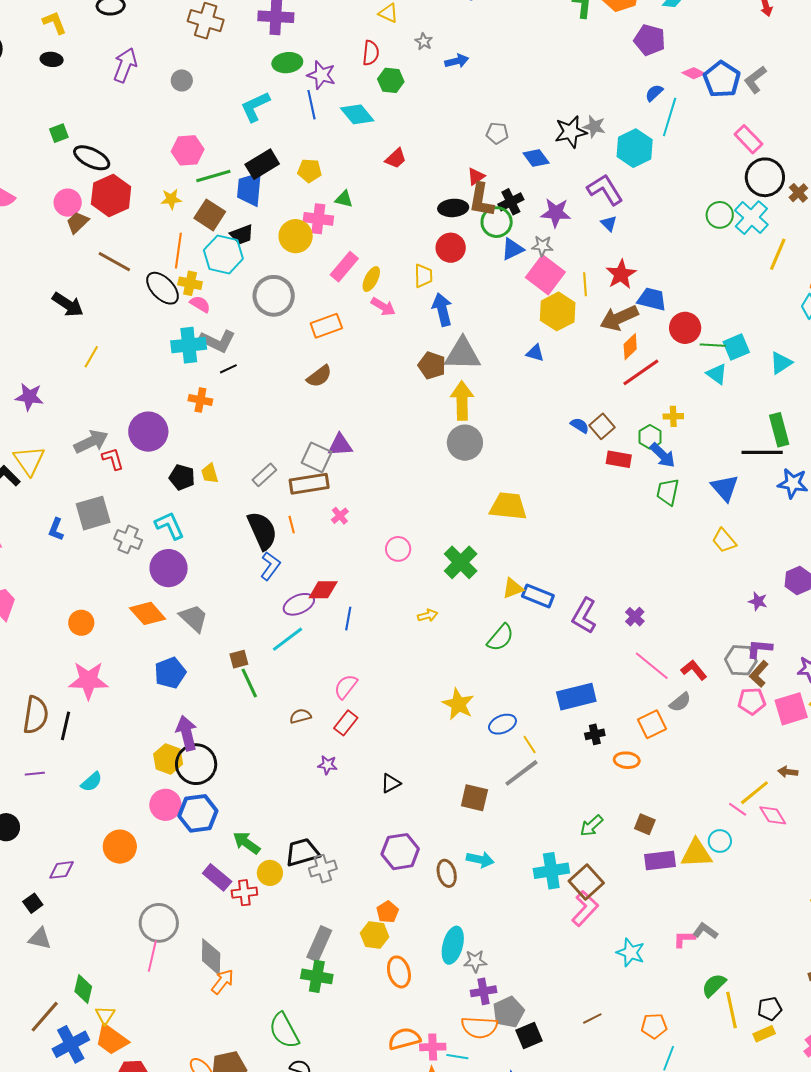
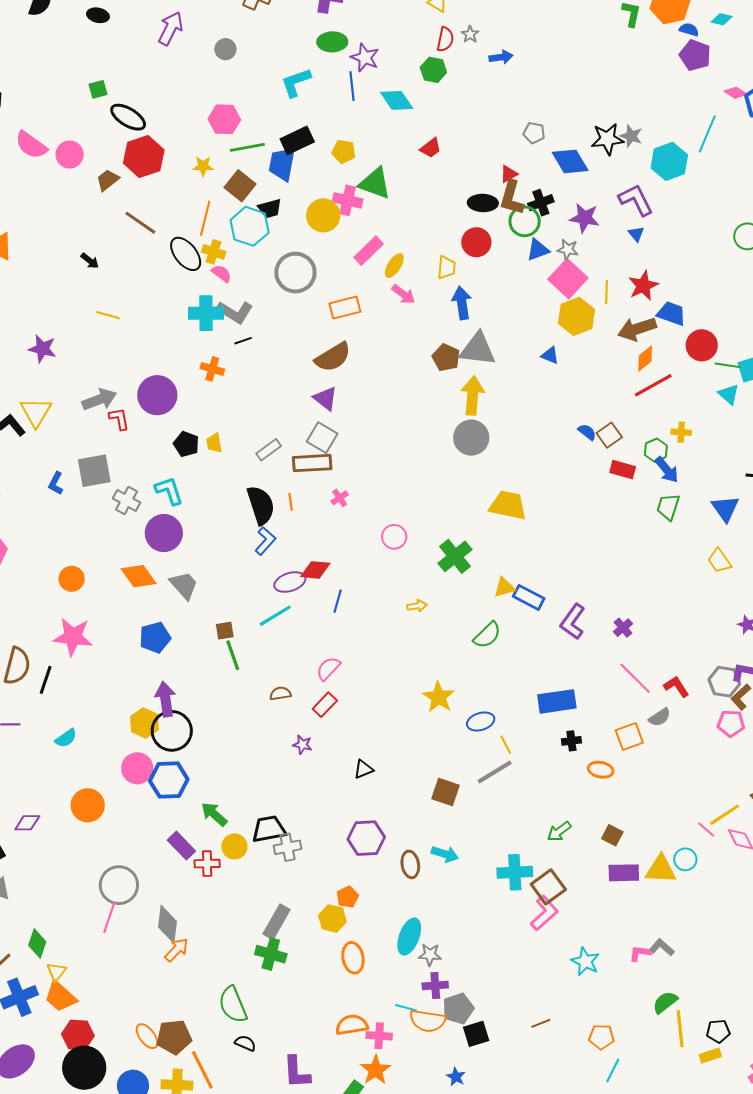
red semicircle: (371, 53) -> (445, 39), moved
blue semicircle: (654, 93) -> (689, 30), moved, turned 54
blue diamond: (536, 158) -> (570, 161), size x1.4
green triangle: (344, 199) -> (375, 183), size x1.8
pink circle: (68, 203) -> (70, 155), moved
black arrow: (68, 305) -> (90, 261), size x0.6
yellow line: (91, 357) -> (108, 315), turned 70
brown semicircle: (319, 376) -> (333, 357), size x1.4
purple triangle: (340, 445) -> (326, 398), moved, turned 36
cyan line: (457, 1057) -> (406, 1008), moved

